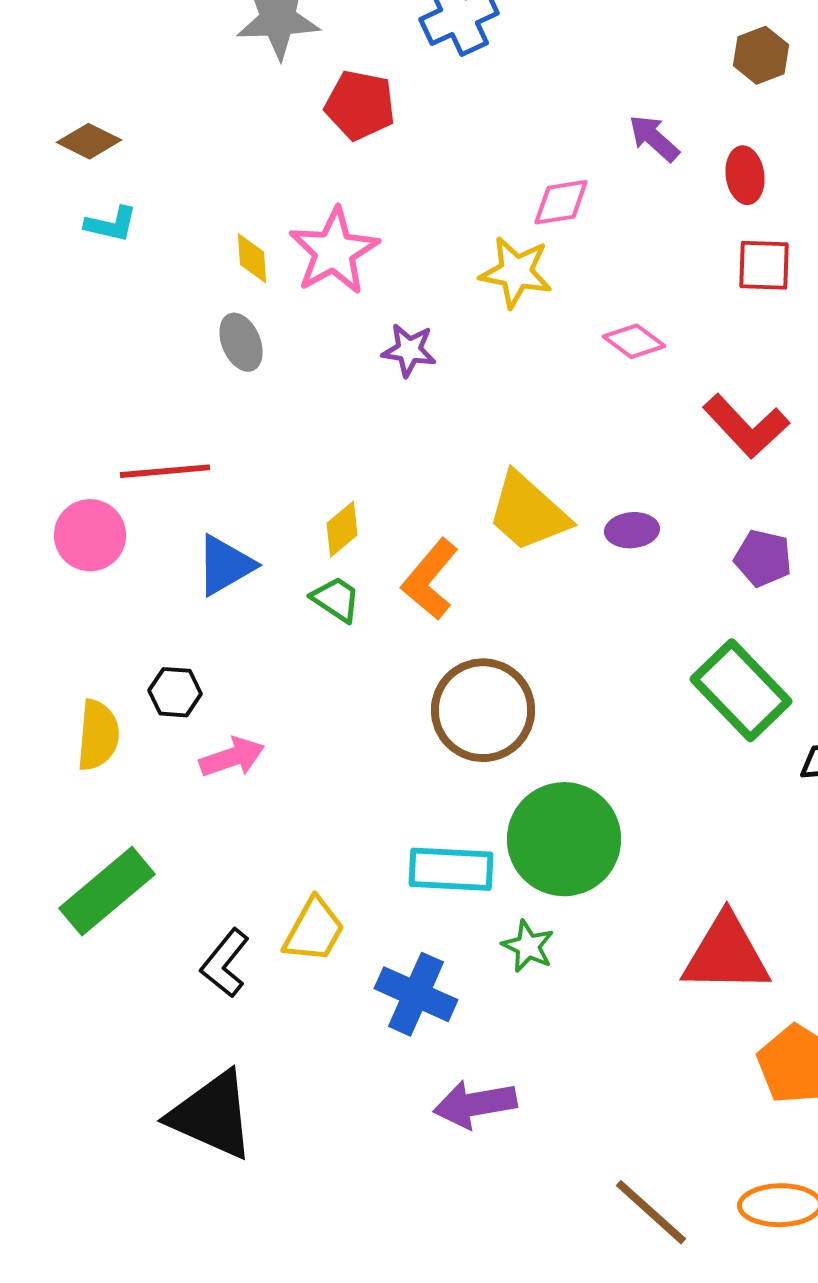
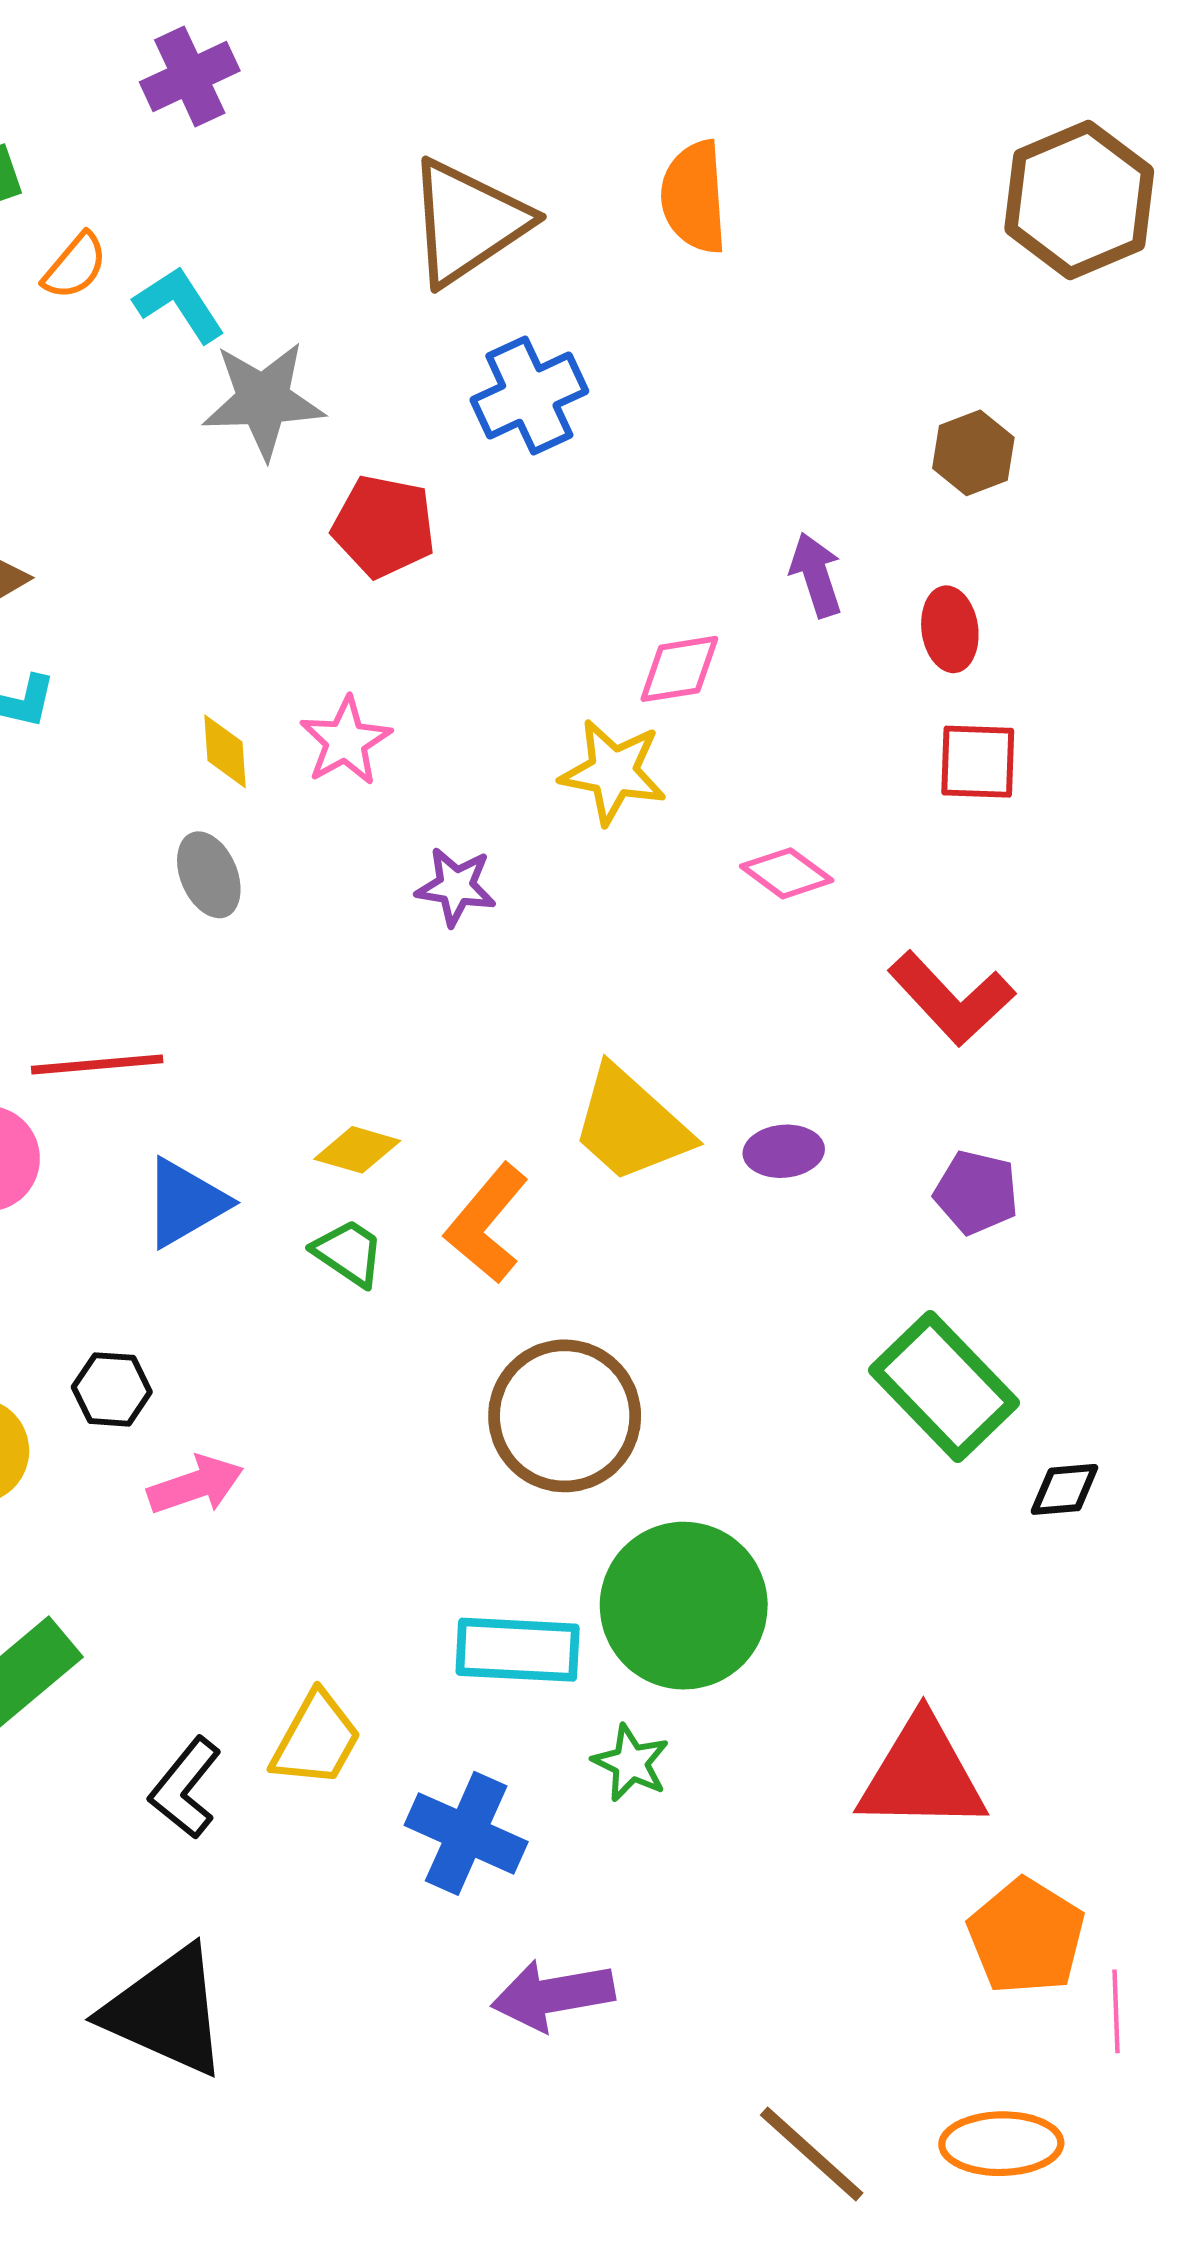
purple arrow: (654, 138) -> (816, 575), turned 30
pink star: (334, 251) -> (346, 741), size x0.7
yellow diamond: (342, 529) -> (357, 1150), turned 56

